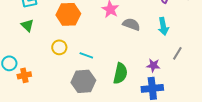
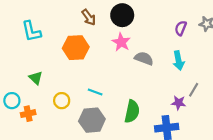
green triangle: (27, 25) -> (36, 78), moved
yellow circle: (59, 47) -> (62, 101), moved
purple star: (153, 65) -> (178, 103), moved

